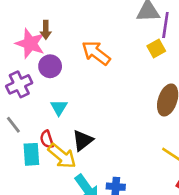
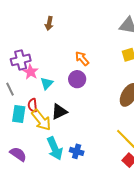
pink star: (30, 43) -> (31, 72), moved, size x0.7
orange arrow: (96, 53) -> (82, 59), moved, size x0.7
purple circle: (50, 66) -> (77, 79), moved

